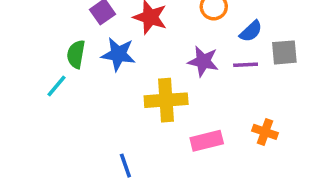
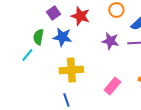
yellow cross: (166, 100) -> (71, 70), moved
pink rectangle: (207, 141) -> (112, 86), turned -36

